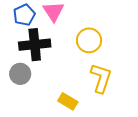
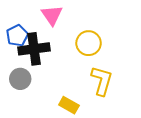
blue pentagon: (24, 15) -> (17, 35), moved

